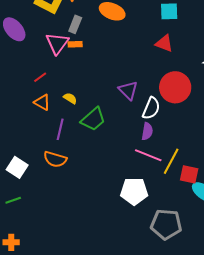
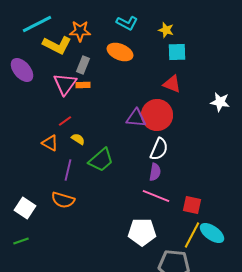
red line: (40, 77) -> (65, 121), moved
red circle: (175, 87) -> (157, 115), moved
purple triangle: (128, 90) -> (136, 118), moved, turned -40
yellow line: (171, 161) -> (192, 235), moved
red square: (189, 174) -> (192, 205), moved

